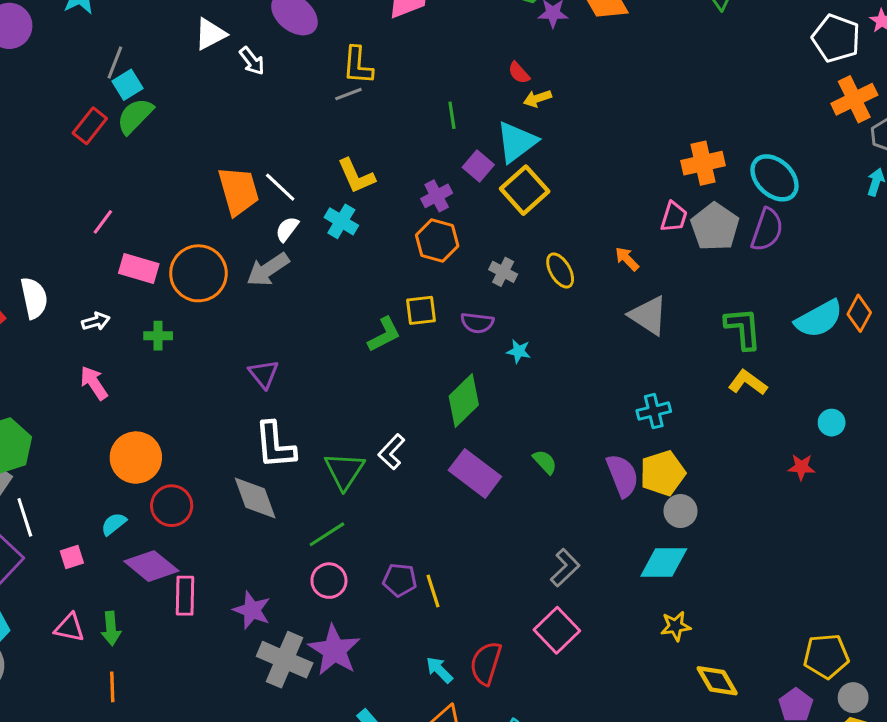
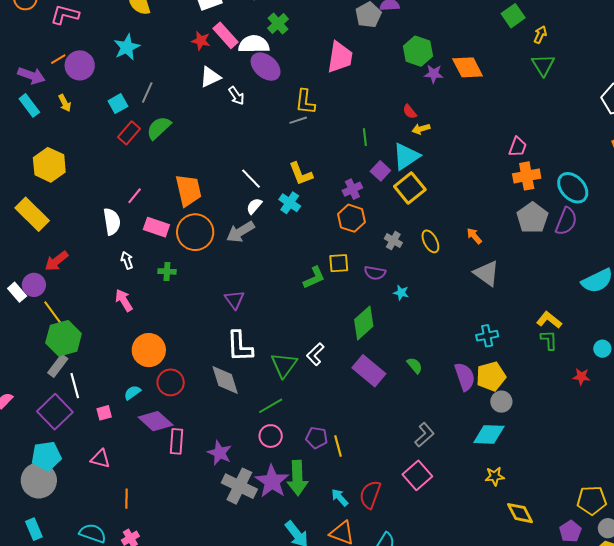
cyan square: (127, 85) -> (118, 104), moved
orange trapezoid: (238, 191) -> (188, 190), moved
pink trapezoid: (674, 217) -> (518, 147), moved
white semicircle: (34, 298) -> (112, 222), moved
white arrow: (96, 321) -> (127, 260), turned -96
green L-shape: (743, 328) -> (549, 340), moved, size x0.7
green arrow: (111, 628) -> (297, 478), moved, size x1.6

